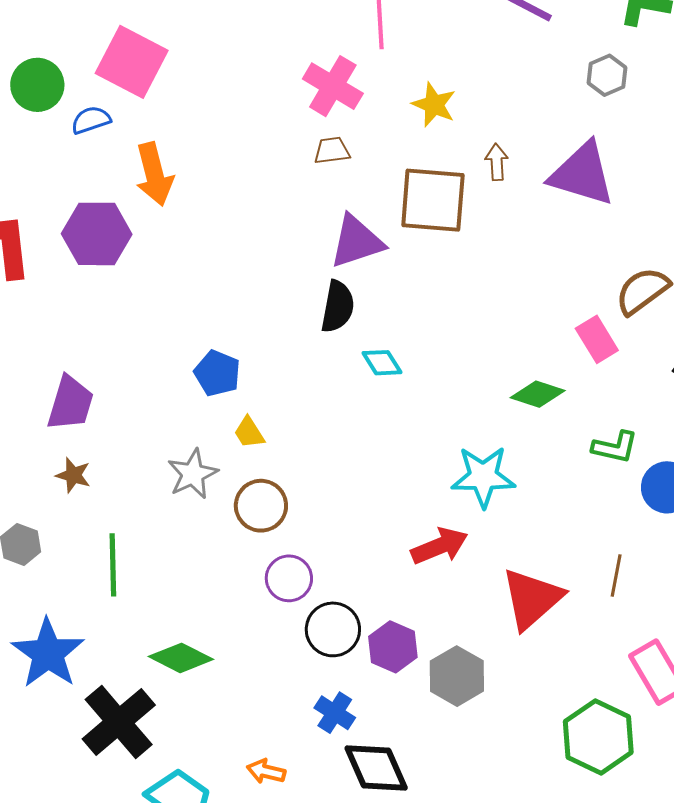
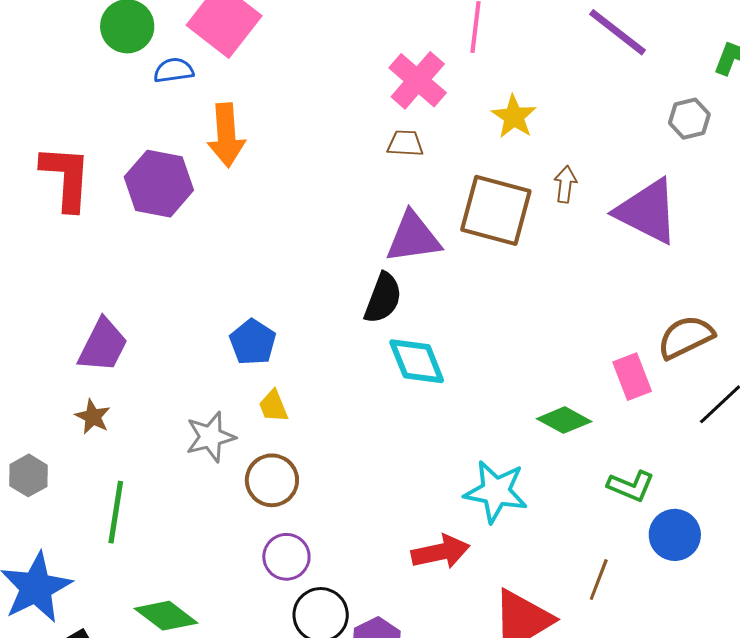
cyan diamond: (382, 363) -> (417, 361), size x1.5
brown line: (616, 576) -> (599, 580), moved

